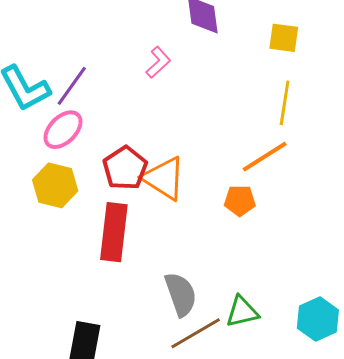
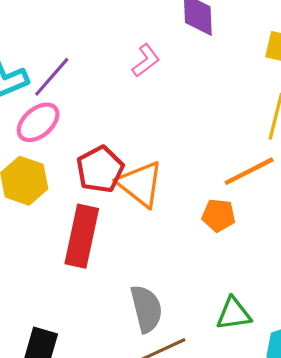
green triangle: (242, 312) -> (234, 314), moved

